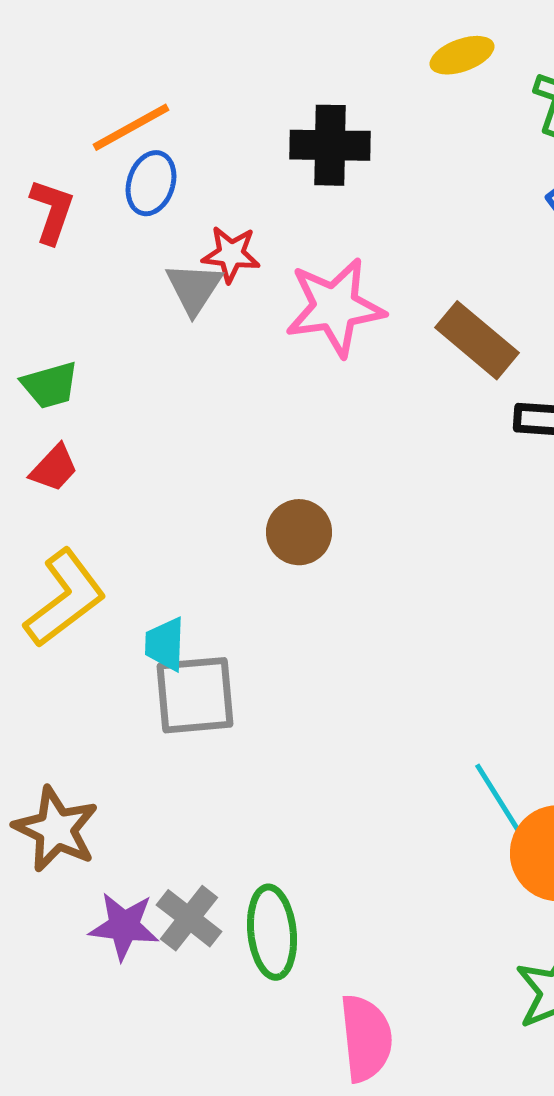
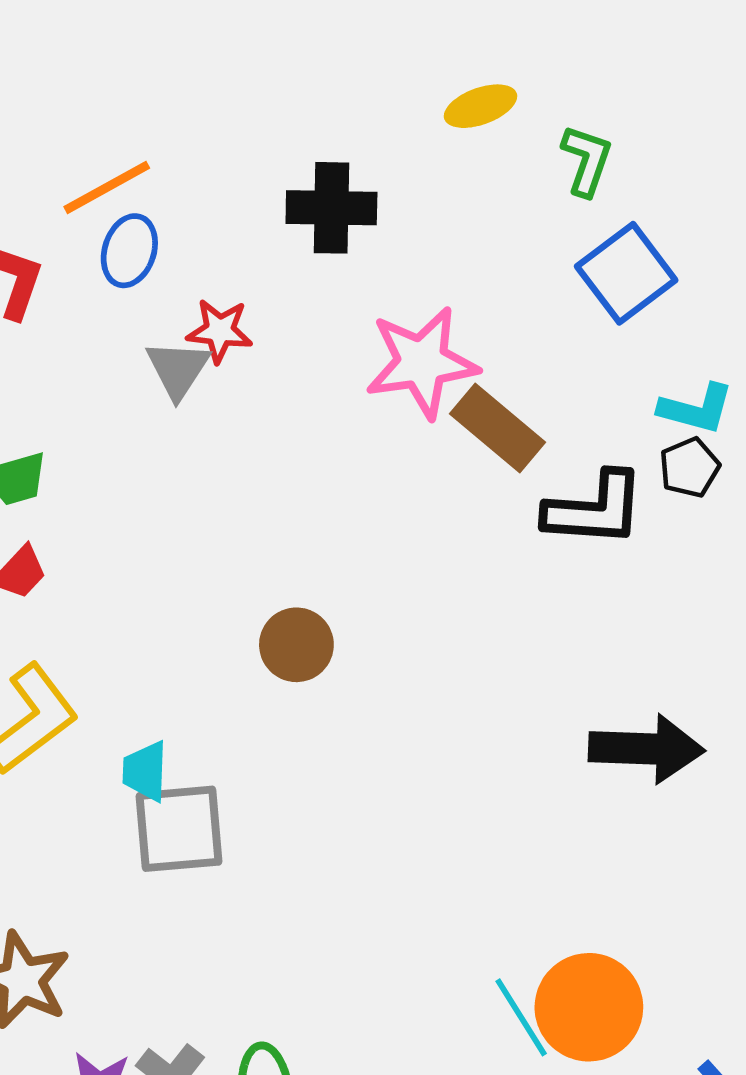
pink star: (335, 307) -> (422, 362), moved
cyan line: (498, 798) -> (521, 1017), moved

